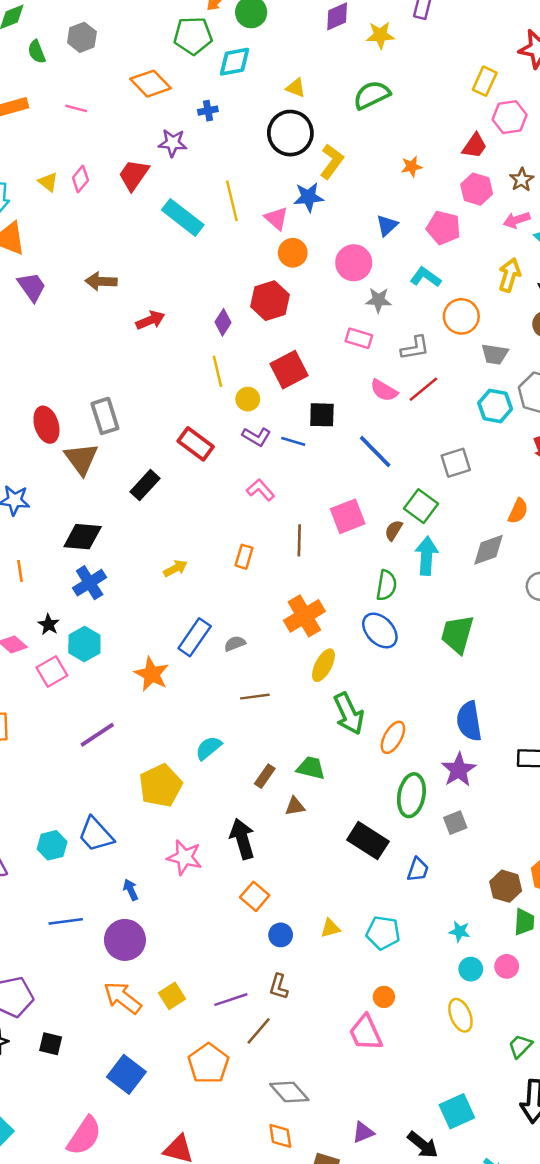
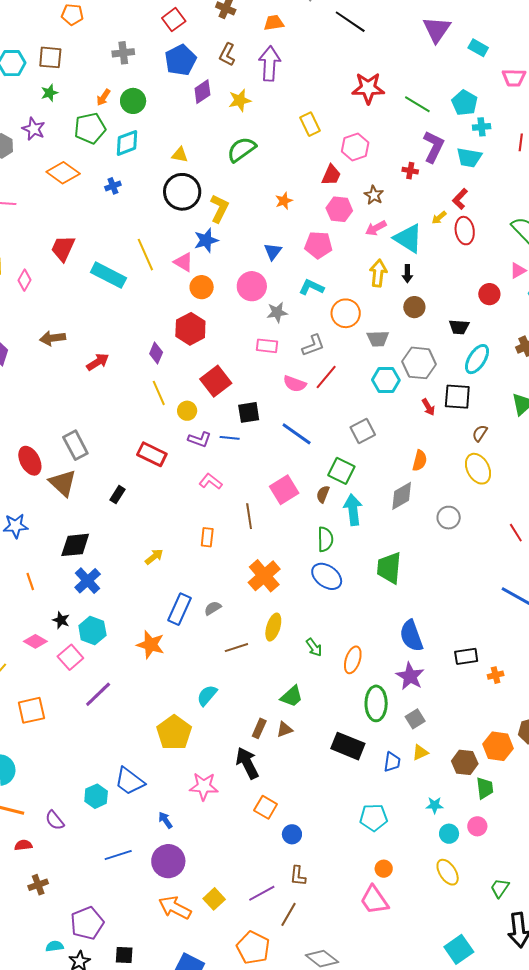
yellow rectangle: (485, 81) -> (310, 124), moved, turned -40
purple star: (173, 143) -> (34, 129), moved, turned 30
pink diamond: (80, 179) -> (24, 280), moved
black rectangle: (145, 485) -> (118, 495), size x0.7
yellow ellipse: (323, 665) -> (273, 627), moved
green arrow: (349, 714) -> (314, 647), size x0.6
purple line: (97, 735) -> (98, 694), moved
green trapezoid: (311, 768) -> (292, 696), turned 135
brown rectangle: (265, 776) -> (259, 728), moved
yellow triangle: (330, 928) -> (420, 753), moved

